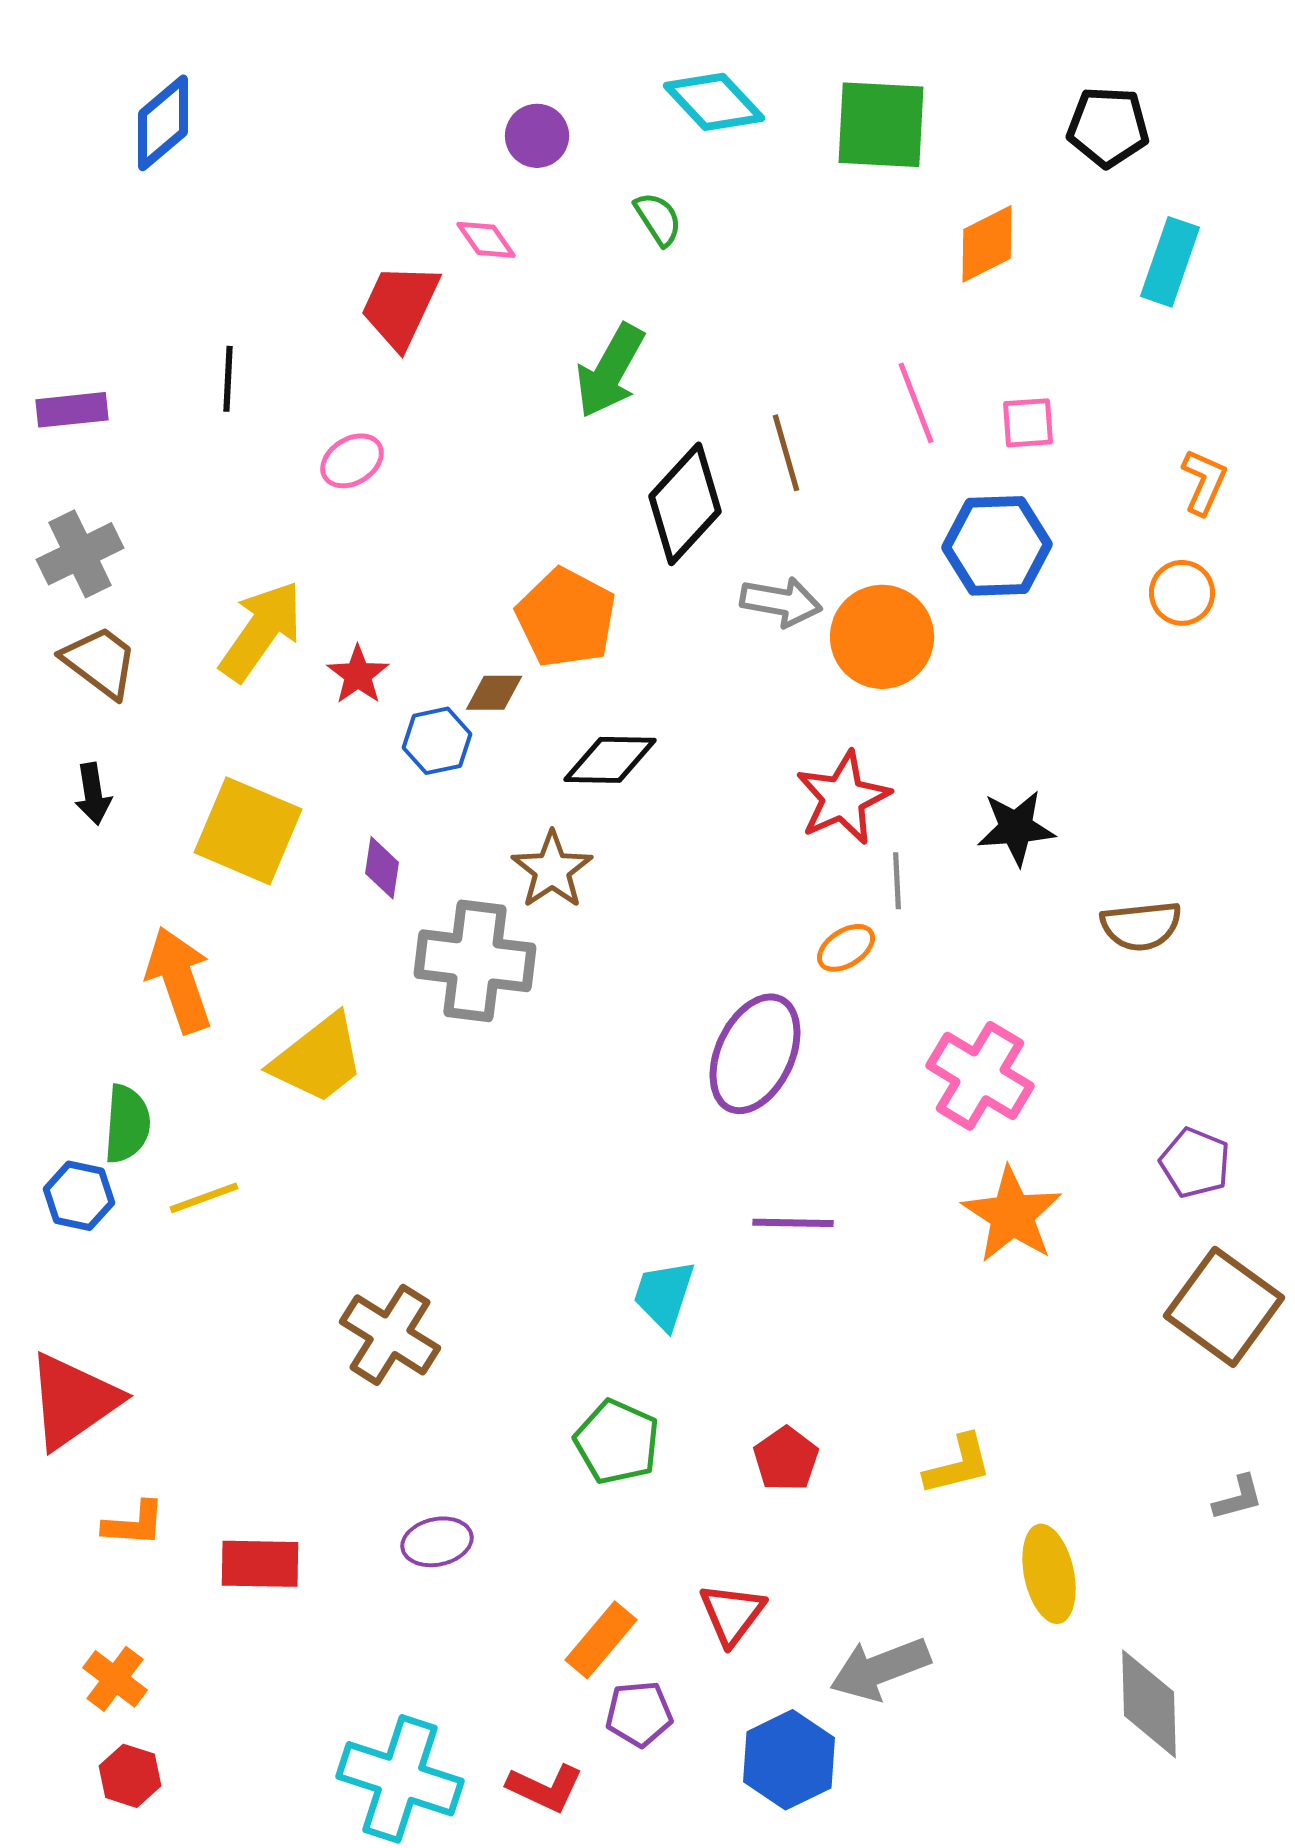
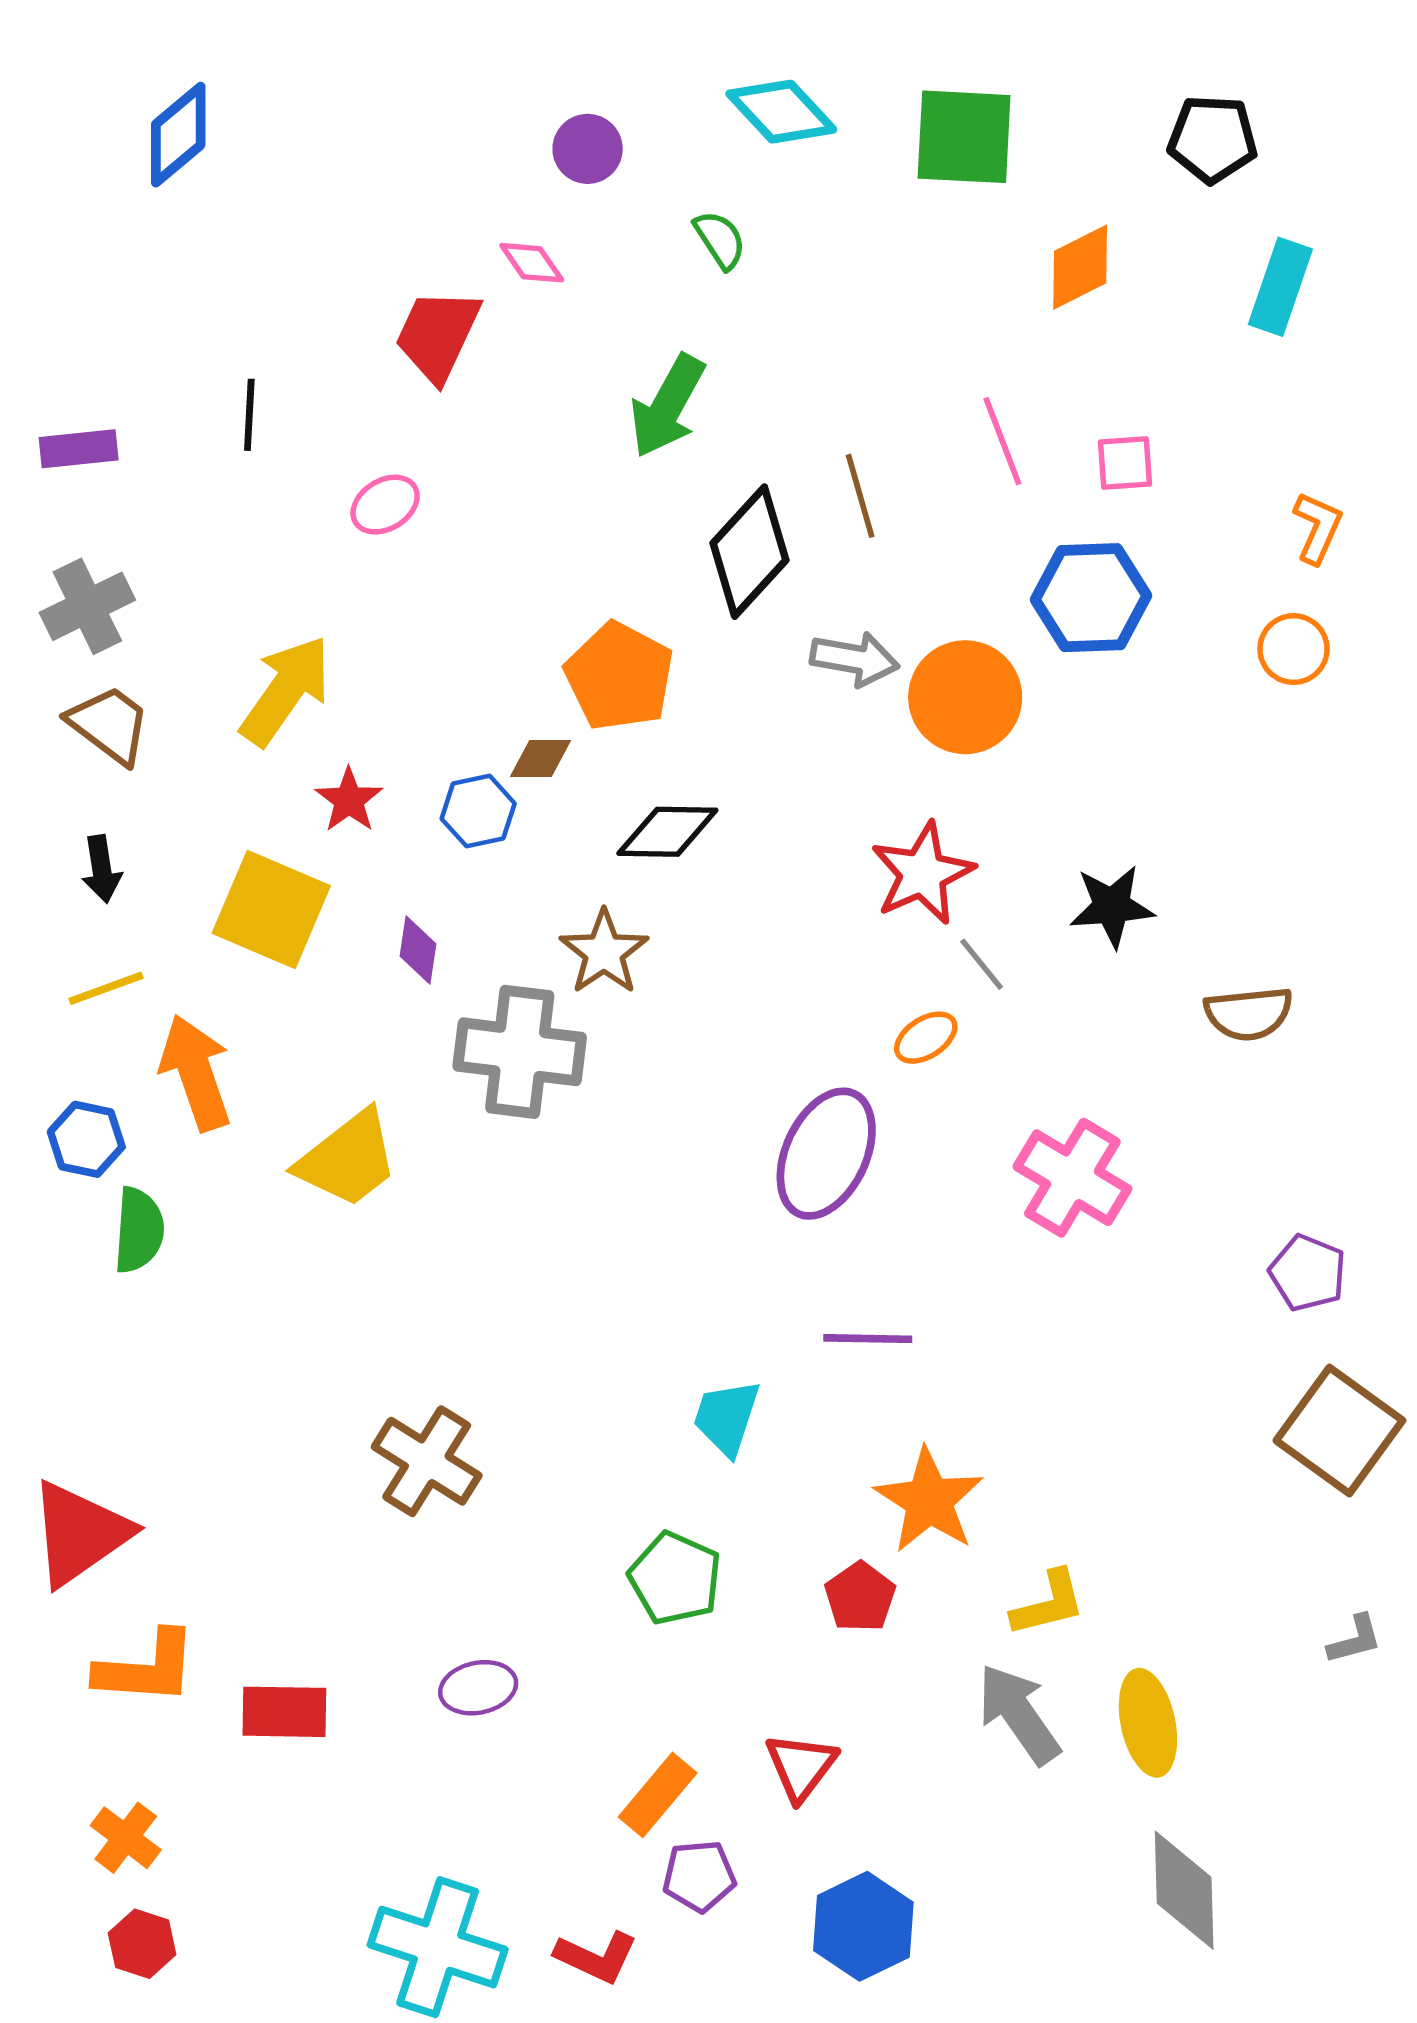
red star: (358, 675) -> (349, 800), moved
gray line: (897, 881) -> (982, 964), turned -36
blue hexagon: (79, 1196) -> (86, 1139), moved
yellow line: (204, 1198) -> (106, 988), moved
orange star: (1012, 1215) -> (929, 1501), moved
orange L-shape: (134, 1524) -> (146, 1668), size x1.5
gray arrow: (880, 1669) -> (1019, 1714), moved, turned 76
gray diamond: (1149, 1704) -> (1184, 1890), moved

